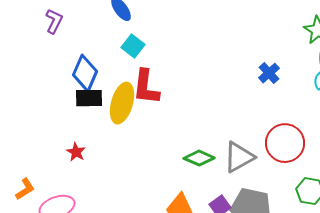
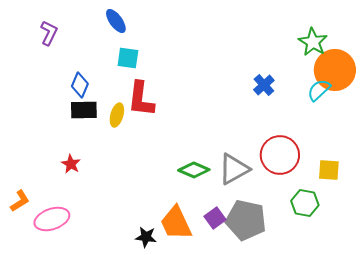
cyan square: (133, 46) -> (128, 58), turned -30
blue diamond: (85, 73) -> (80, 85), size x0.7
yellow ellipse: (122, 103) -> (117, 115), size x0.6

